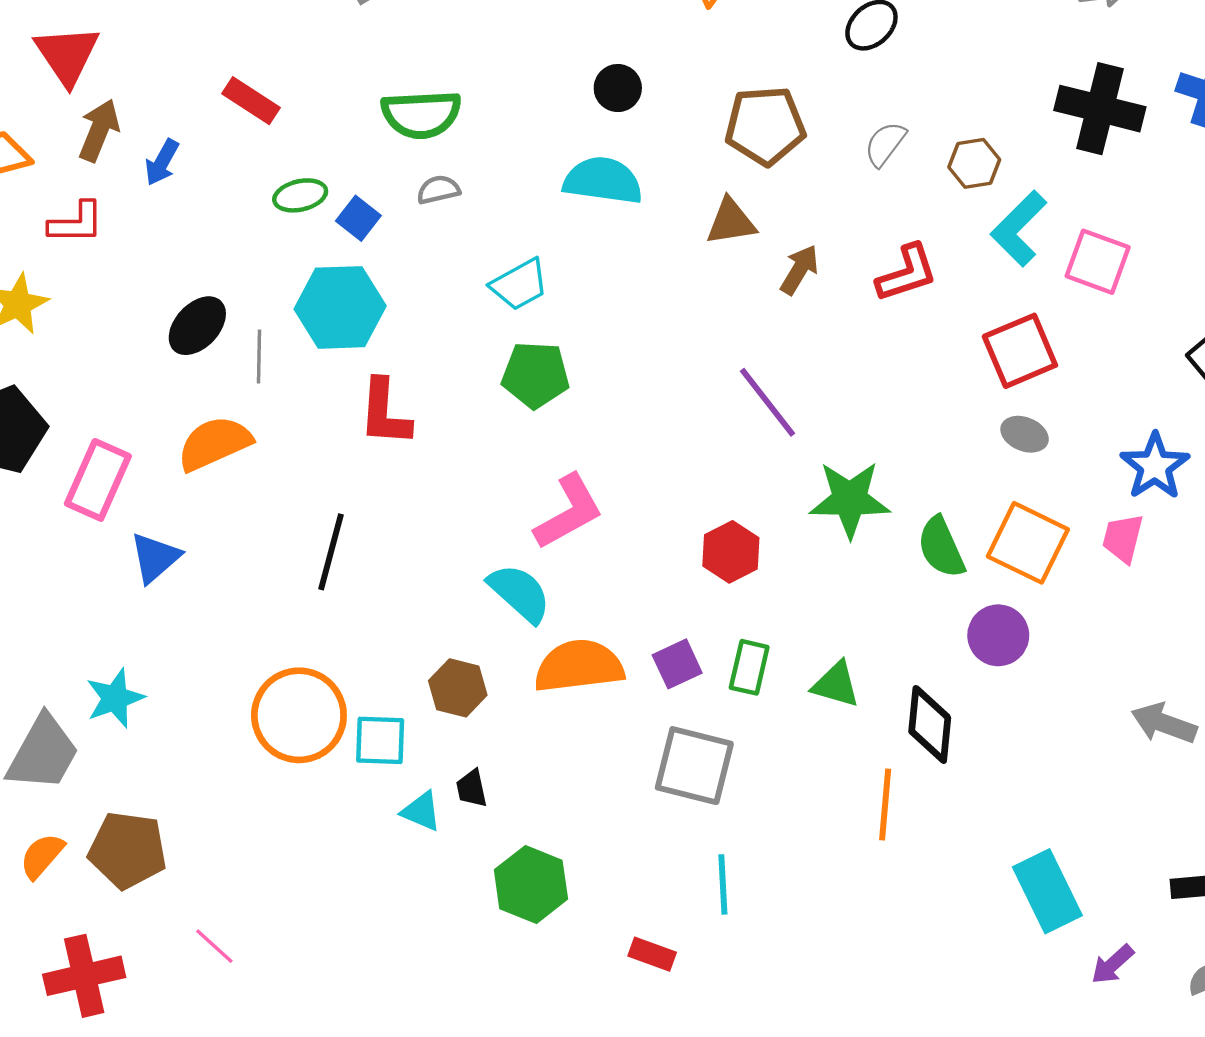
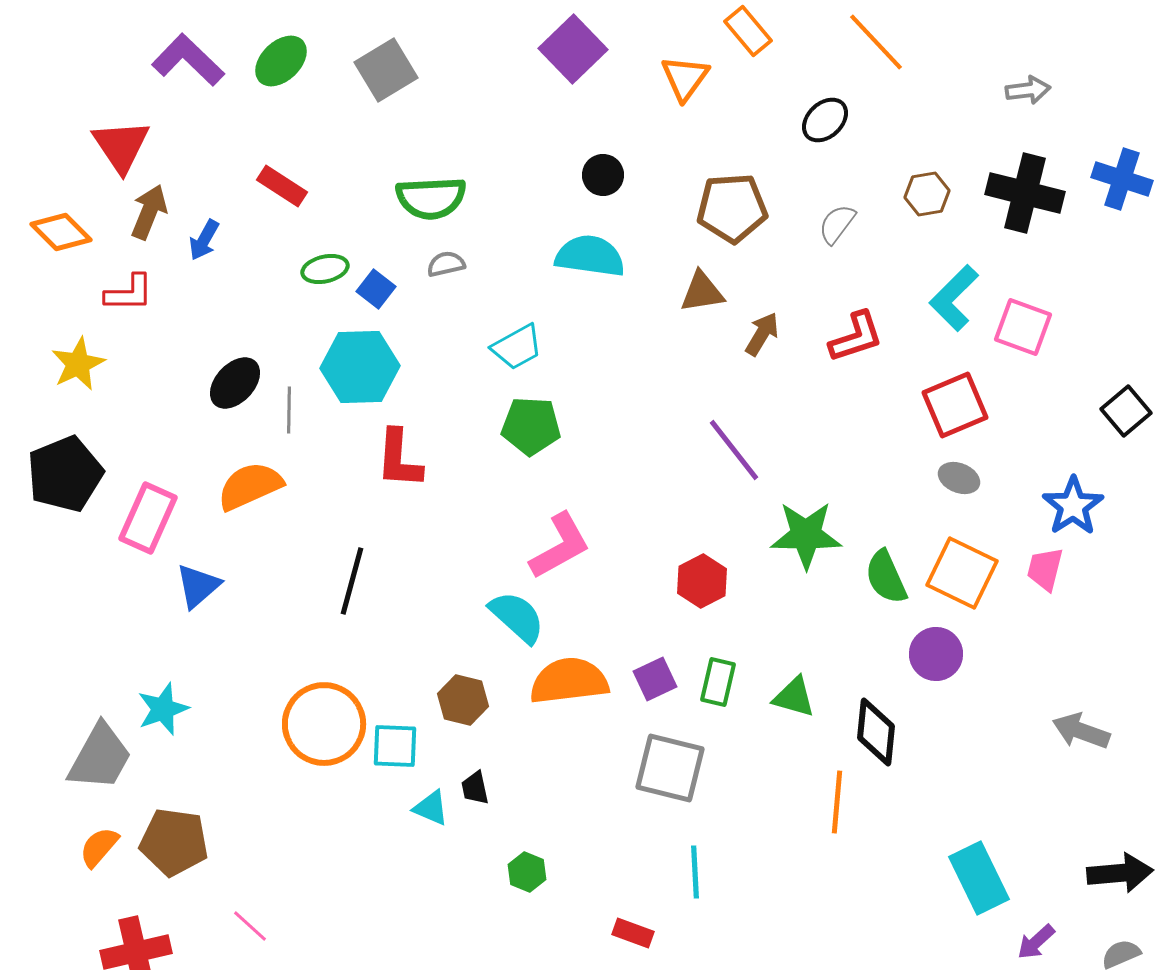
brown hexagon: (974, 163) -> (927, 194), moved
green hexagon: (531, 884) -> (527, 872), size x0.6

